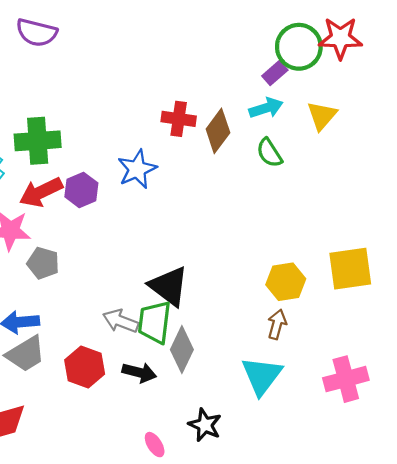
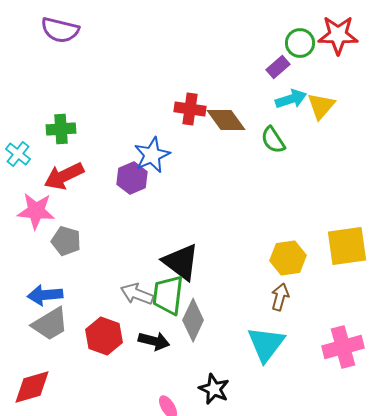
green circle: (299, 47) -> (300, 43), size x0.7
cyan arrow: (266, 108) -> (291, 99), moved
brown diamond: (218, 131) -> (226, 120), turned -72
green cross: (38, 141) -> (61, 129), size x0.7
purple hexagon: (81, 190) -> (132, 178), moved

